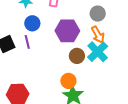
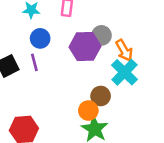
gray circle: (98, 14) -> (102, 35), moved
brown circle: (77, 56) -> (101, 96), moved

